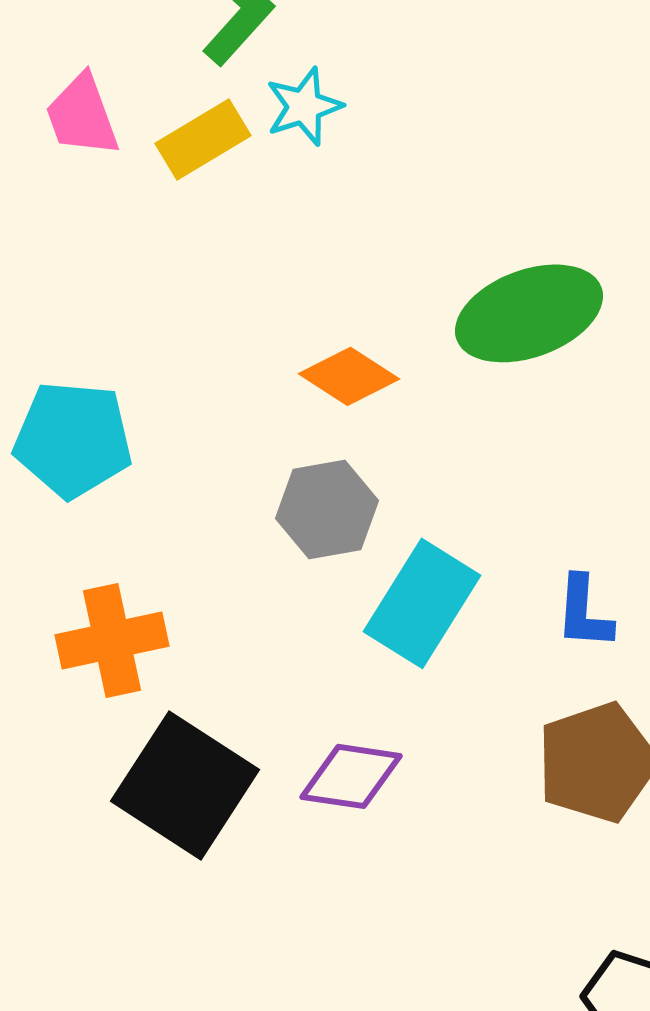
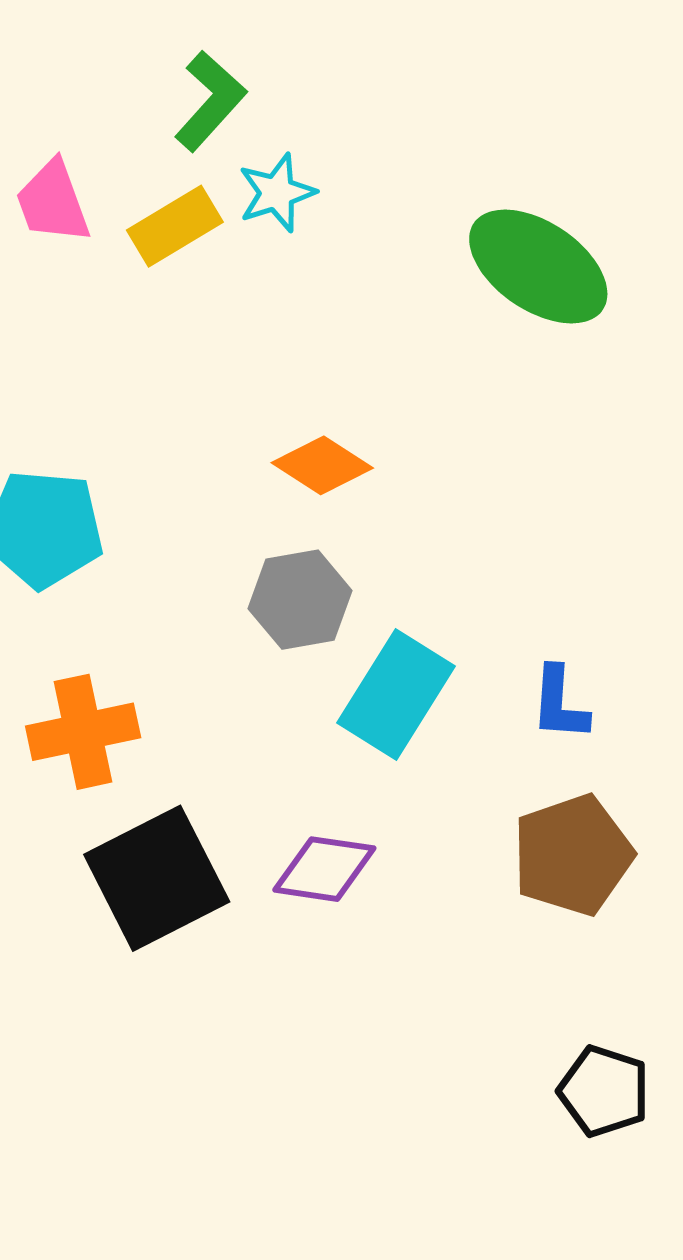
green ellipse: (529, 313) -> (538, 266), moved, turned 54
black square: (185, 785) -> (157, 878), turned 30

